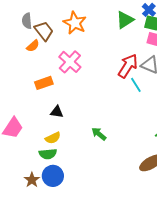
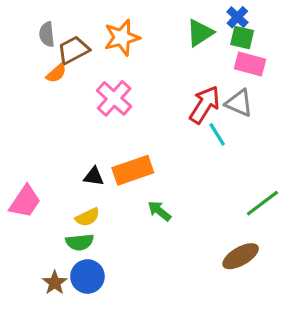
orange star: (75, 23) -> (122, 37), turned 30
brown trapezoid: (44, 31) -> (73, 50), turned -80
orange rectangle: (44, 83) -> (133, 170), moved, size x1.4

